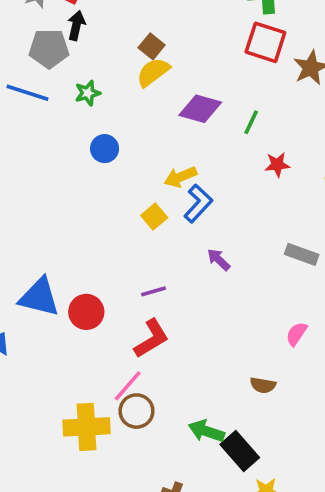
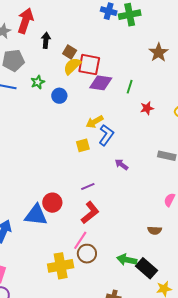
black arrow: (76, 25) -> (46, 40), moved
red square: (265, 42) -> (89, 65), moved
blue circle: (105, 149) -> (59, 96), moved
yellow square: (154, 217) -> (83, 145), turned 32
blue triangle: (39, 297) -> (36, 215), moved

